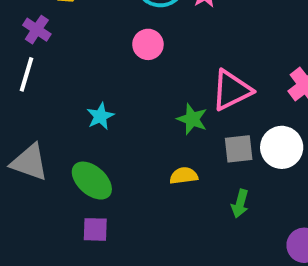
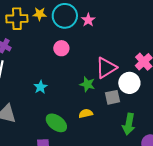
white circle: (282, 147) -> (129, 83), moved
green ellipse: (92, 181) -> (56, 123), moved
green arrow: (240, 204) -> (129, 124), moved, size x1.5

